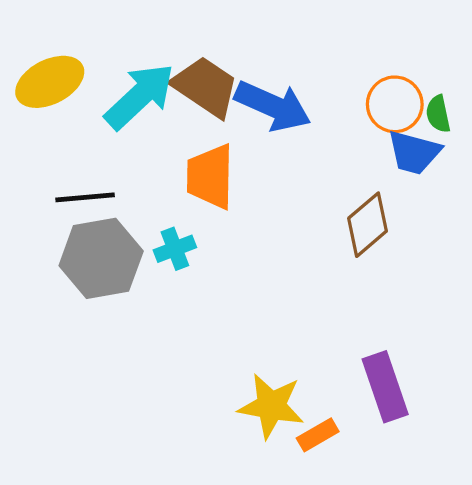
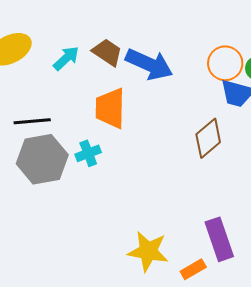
brown trapezoid: (205, 87) -> (107, 52), size x0.7
cyan arrow: (140, 96) -> (66, 58), size x0.6
orange rectangle: (318, 435) -> (193, 269), moved

